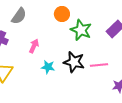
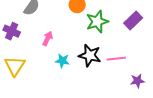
green star: (81, 30) -> (97, 22), turned 30

